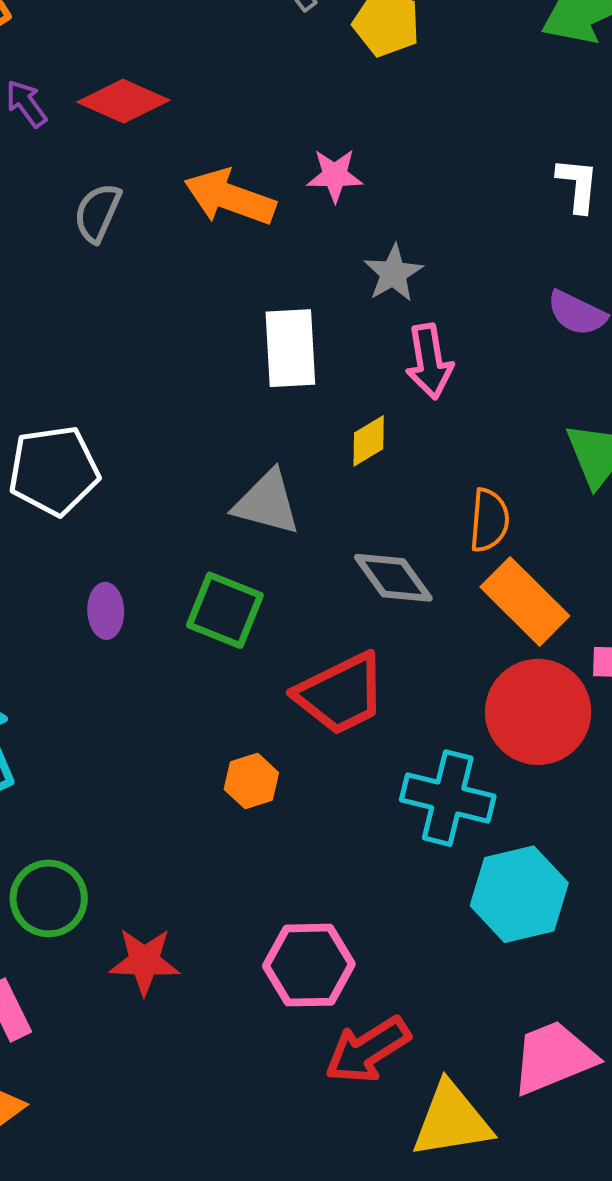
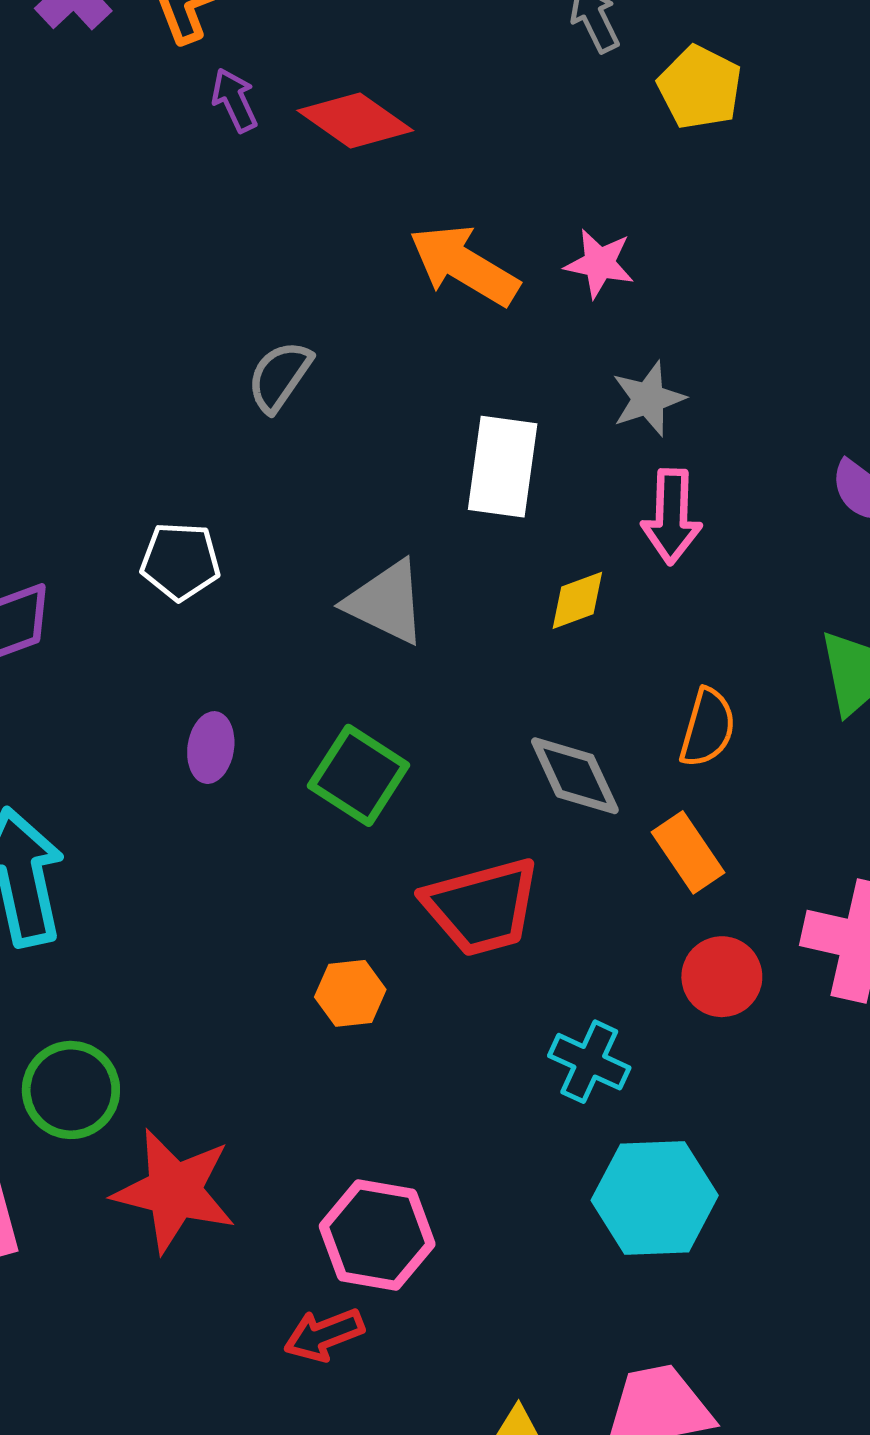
gray semicircle: (97, 213) -> (280, 376), moved
white pentagon: (54, 471) -> (180, 561), size x0.7
gray triangle: (267, 503) -> (386, 602), moved
orange rectangle: (525, 601) -> (688, 852), moved, size x0.7
red circle: (538, 712) -> (722, 977), size x0.6
cyan cross: (448, 798) -> (589, 1062), size x0.7
red star: (144, 961) -> (174, 1191), size x1.4
red arrow: (368, 1050) -> (324, 1335), moved, size x0.7

